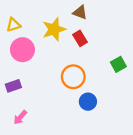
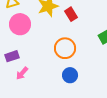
blue circle: (88, 102) -> (70, 75), moved
pink arrow: (20, 117) -> (22, 73), moved

